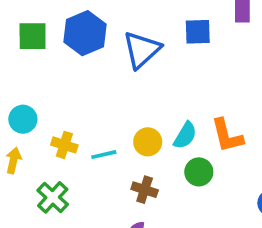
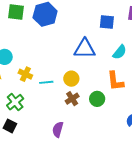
blue triangle: (142, 50) -> (85, 49), moved, turned 35
cyan semicircle: (185, 135) -> (120, 52), moved
brown cross: (145, 190) -> (72, 99), moved, turned 32

